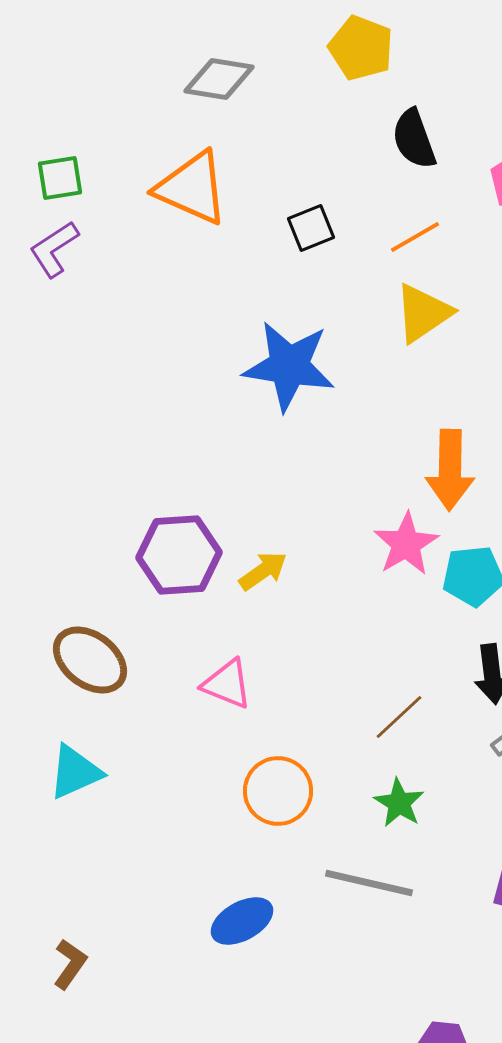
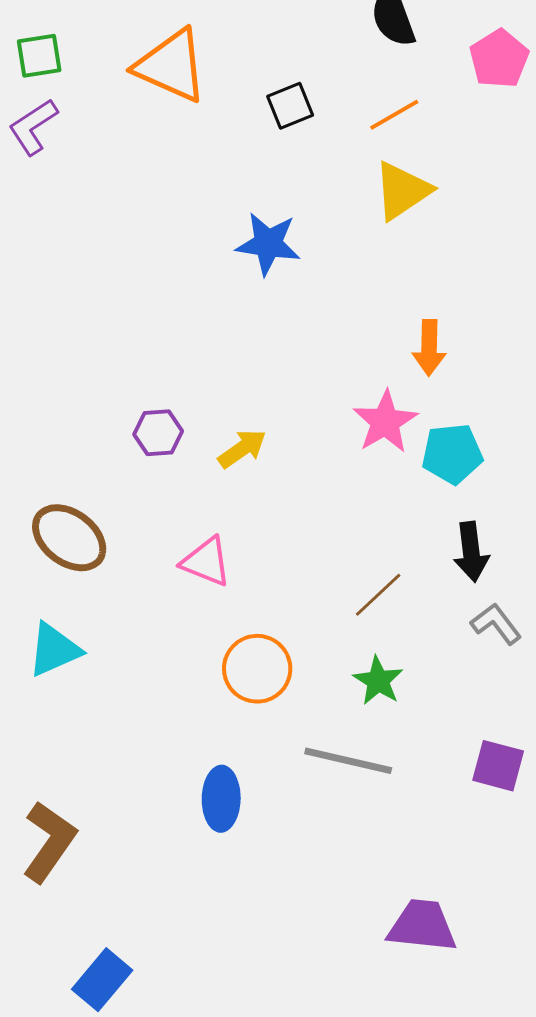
blue star: (289, 366) -> (268, 244), size x0.7
orange arrow: (450, 470) -> (429, 348), size x0.7
purple hexagon: (179, 555) -> (158, 433), size x0.6
blue ellipse: (242, 921) -> (221, 799), turned -60
brown L-shape: (70, 964) -> (49, 842), size x1.6

